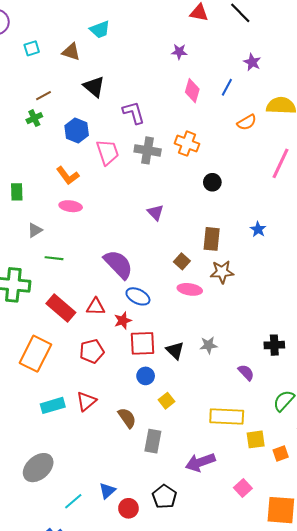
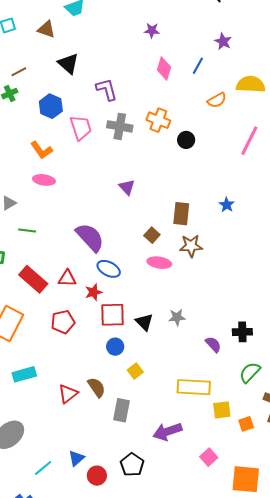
black circle: (212, 182) -> (186, 140), moved
black cross: (274, 345) -> (242, 332), moved
red triangle: (86, 401) -> (68, 394), moved

